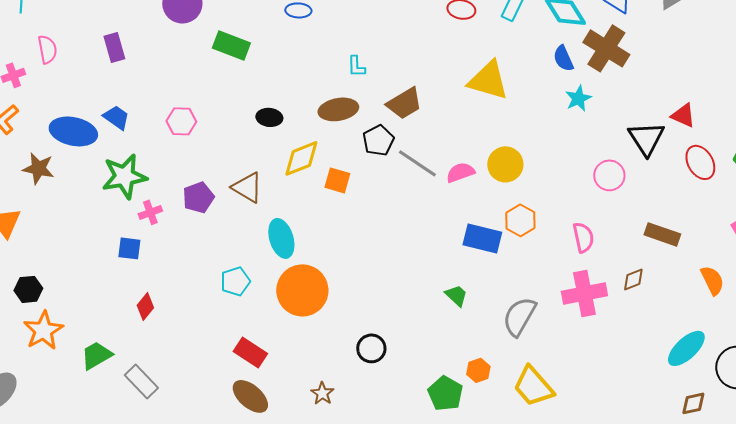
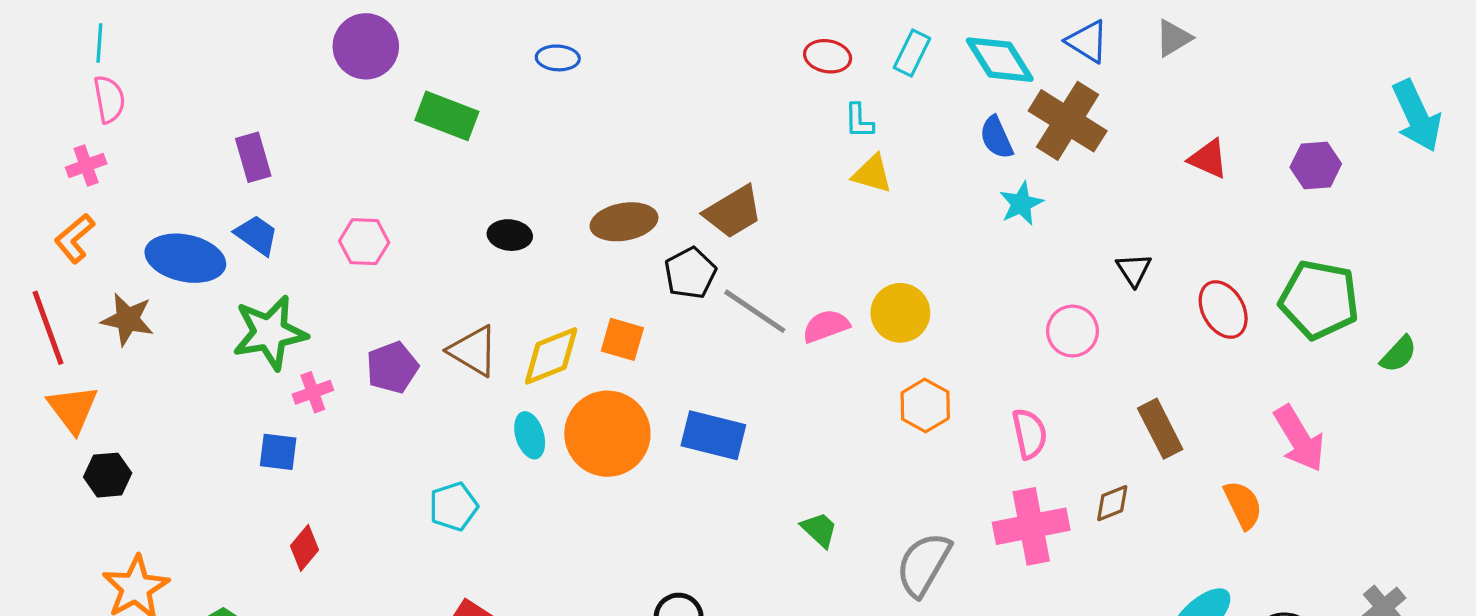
purple rectangle: (114, 47) -> (253, 157), moved
pink semicircle: (47, 49) -> (109, 99), moved
cyan L-shape: (356, 66) -> (859, 121), moved
yellow triangle: (488, 80) -> (872, 174), size x0.6
red triangle: (683, 115) -> (1208, 159), moved
black triangle: (646, 138) -> (1134, 270), size x0.6
yellow diamond: (301, 158) -> (551, 356), moved
brown rectangle: (662, 234) -> (1160, 429), turned 44
cyan ellipse: (281, 238) -> (530, 435), size x0.7
blue rectangle: (482, 238) -> (713, 435), moved
black hexagon: (28, 289) -> (108, 475), moved
orange circle: (302, 290) -> (607, 434), moved

